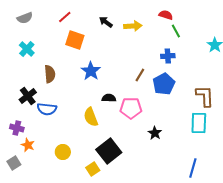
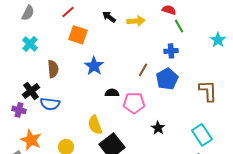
gray semicircle: (25, 18) -> (28, 13), turned -42
yellow semicircle: (91, 117) -> (95, 125), moved
cyan rectangle: (199, 123) -> (202, 135), moved, turned -35
purple cross: (17, 128) -> (19, 110), moved
orange star: (28, 145) -> (31, 140), size x1.5

